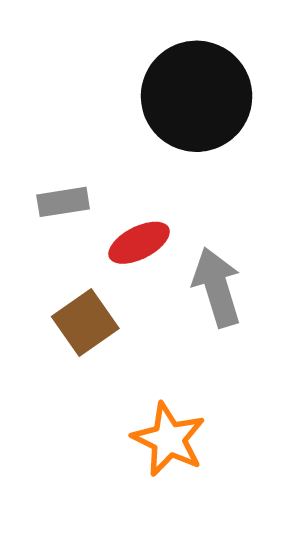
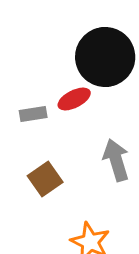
red ellipse: (139, 243) -> (74, 99), moved

